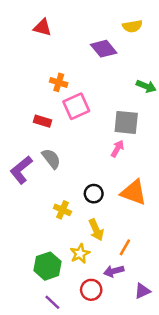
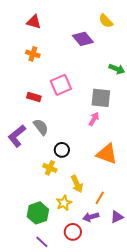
yellow semicircle: (132, 26) -> (106, 21), turned 56
orange cross: (59, 82) -> (33, 54), moved
black circle: (94, 194) -> (62, 150), moved
purple triangle: (142, 291) -> (117, 217), moved

